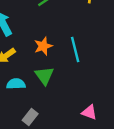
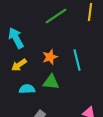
green triangle: (44, 76) -> (51, 82), turned -48

